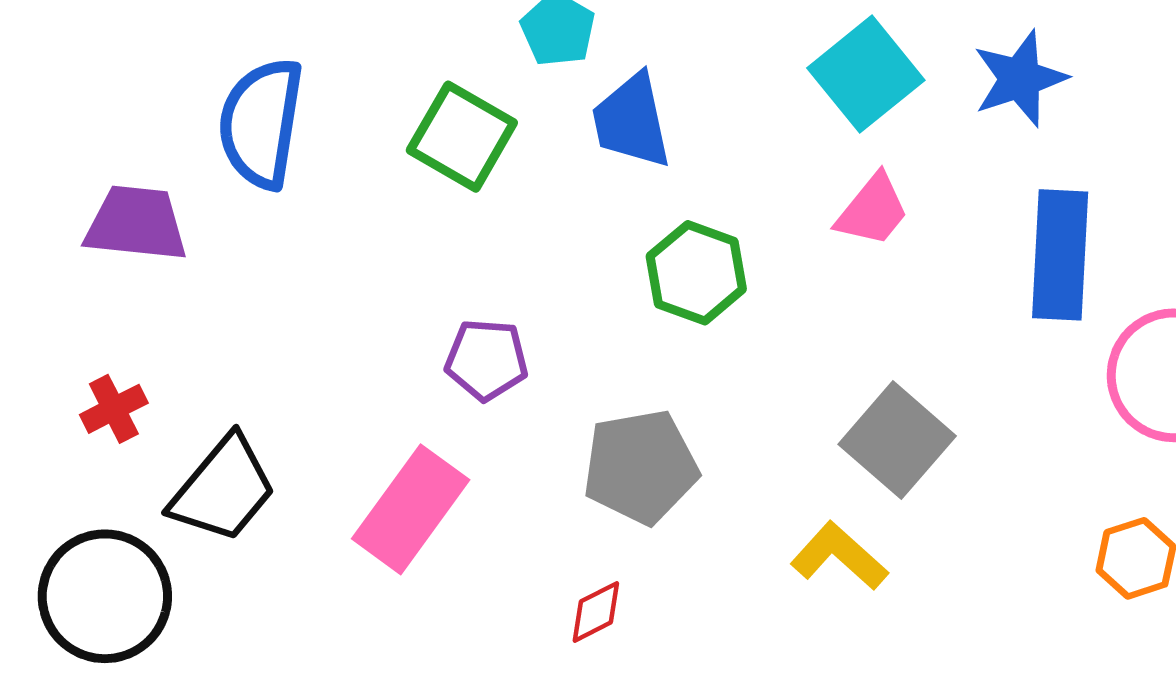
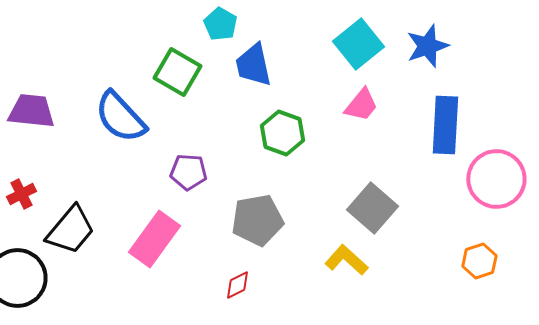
blue semicircle: (261, 123) -> (120, 117), moved, turned -52

